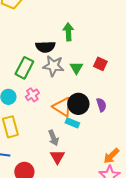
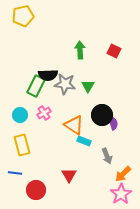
black semicircle: (45, 47) -> (48, 75), moved
red square: (100, 64) -> (114, 51), moved
black circle: (78, 104) -> (102, 115), moved
gray arrow: (53, 138) -> (107, 156), moved

